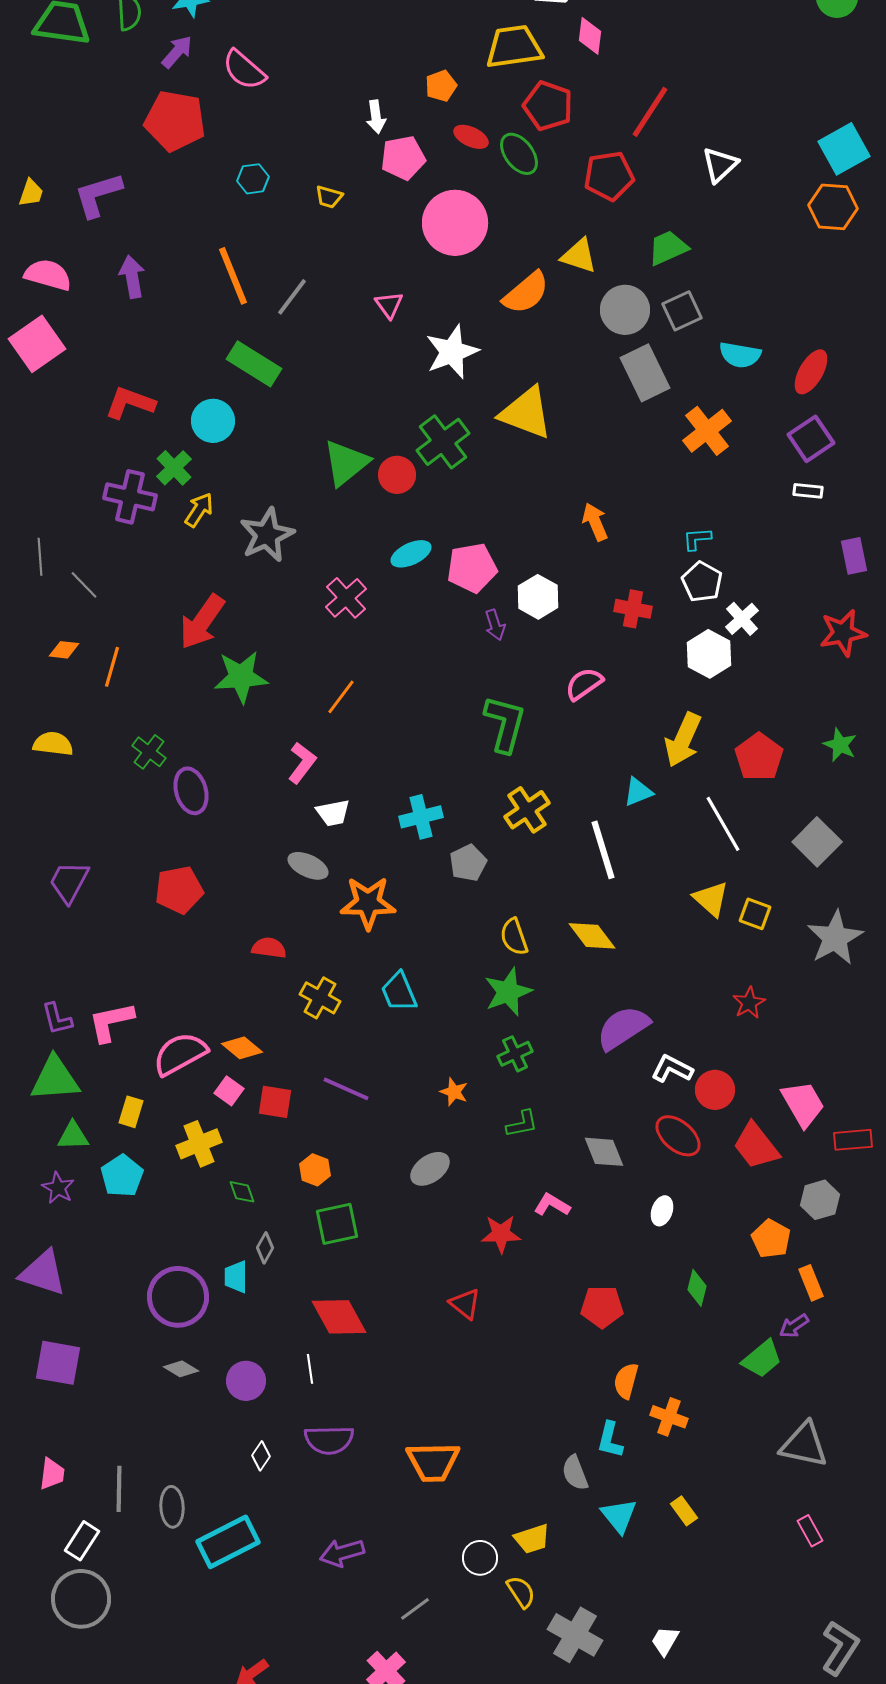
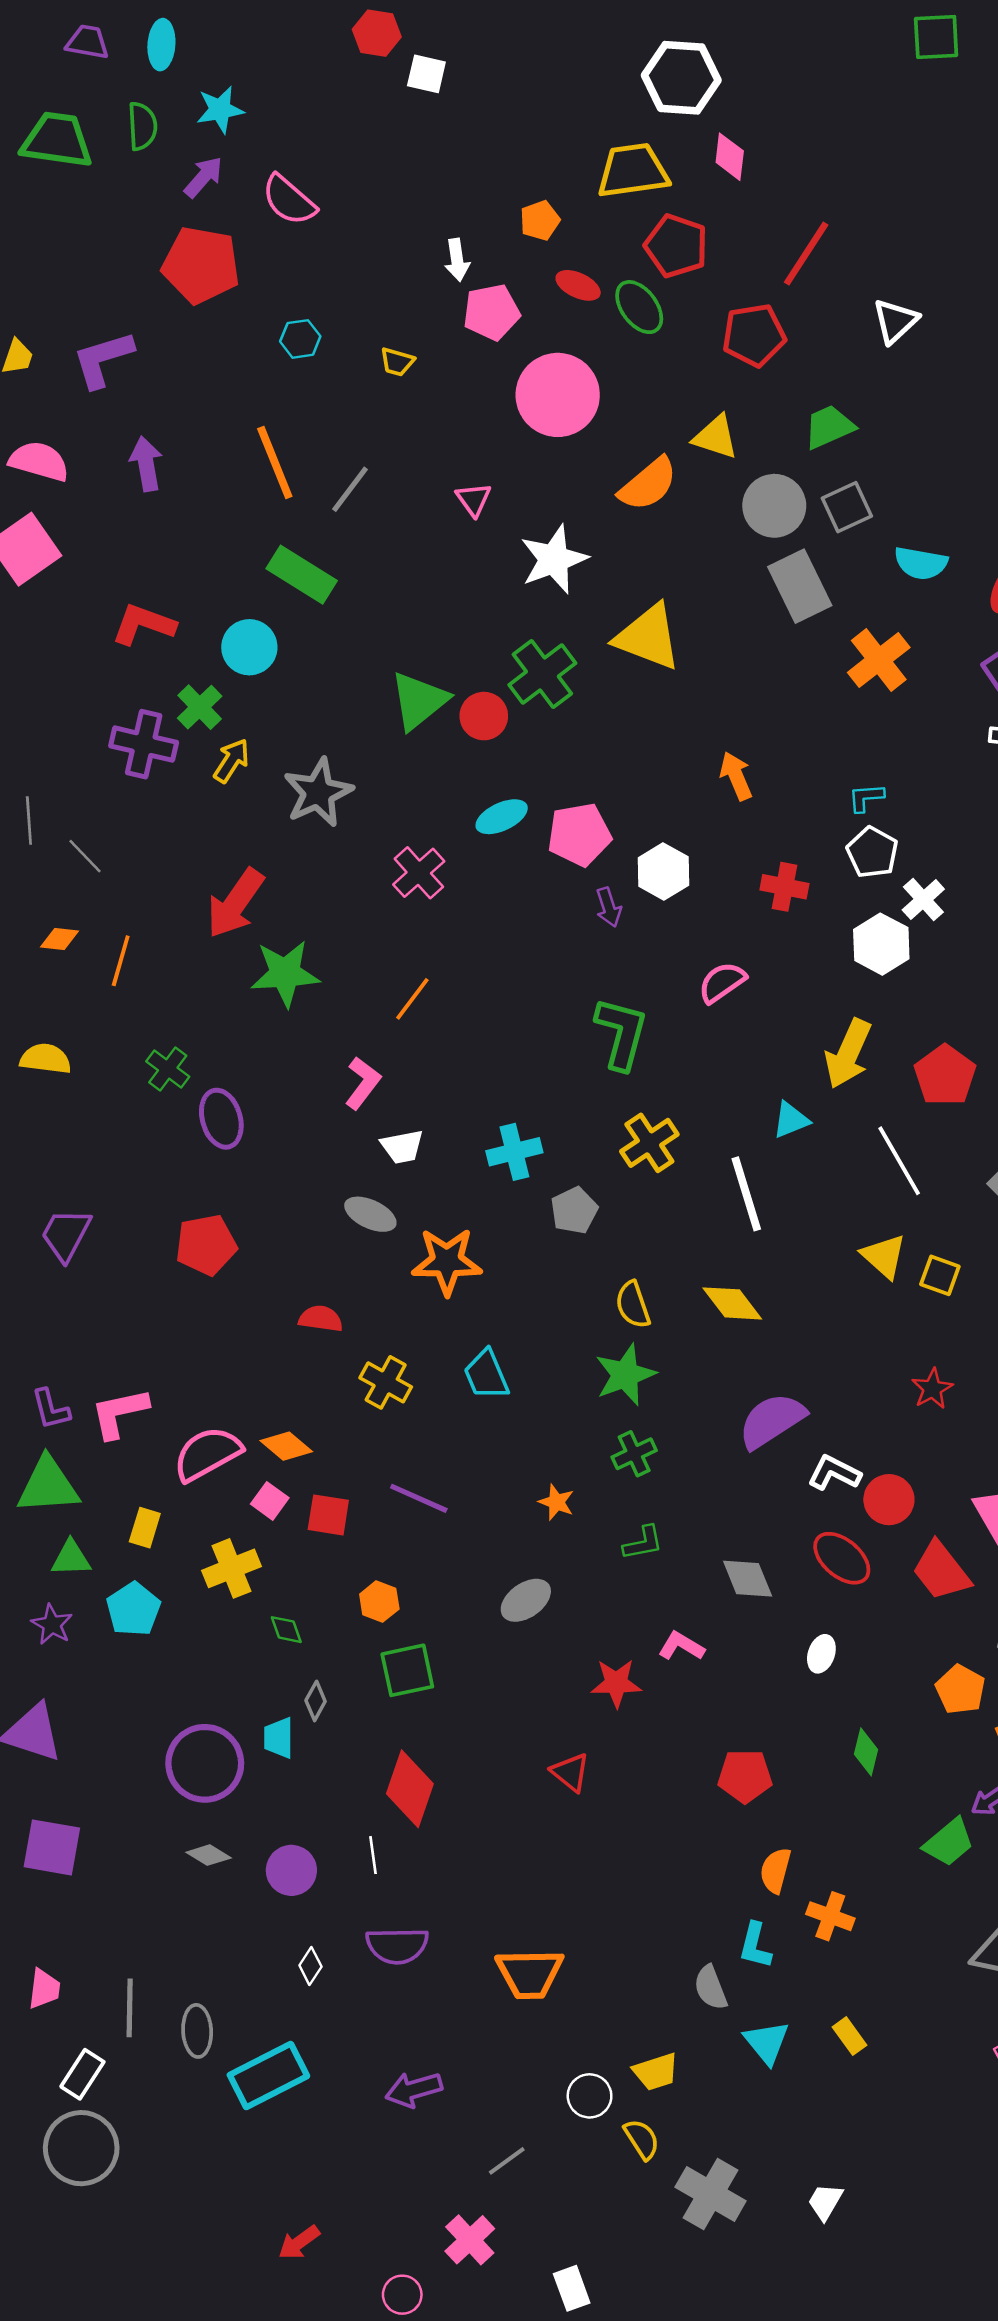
red diamond: (339, 1317) -> (410, 1789), turned 48

